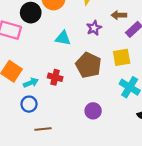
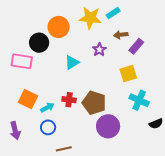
cyan triangle: (63, 38) -> (72, 63), turned -35
brown pentagon: (89, 65) -> (94, 103), moved
purple circle: (93, 111) -> (108, 126), size x1.5

